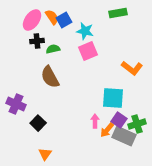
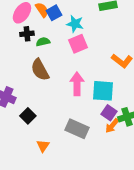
pink arrow: (95, 121) -> (77, 84), moved, size x1.6
orange arrow: (107, 130) -> (112, 126), moved
gray rectangle: (124, 136) -> (77, 129), moved
orange triangle: (45, 154) -> (43, 146), moved

